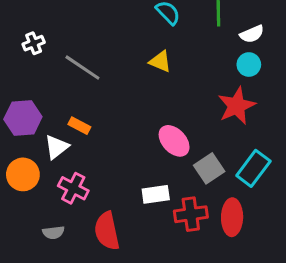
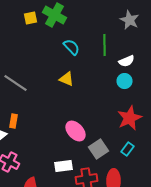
red star: (237, 106) -> (130, 118), moved
orange rectangle: (79, 126) -> (14, 121), turned 72
cyan rectangle: (253, 168) -> (128, 149), size x0.6

